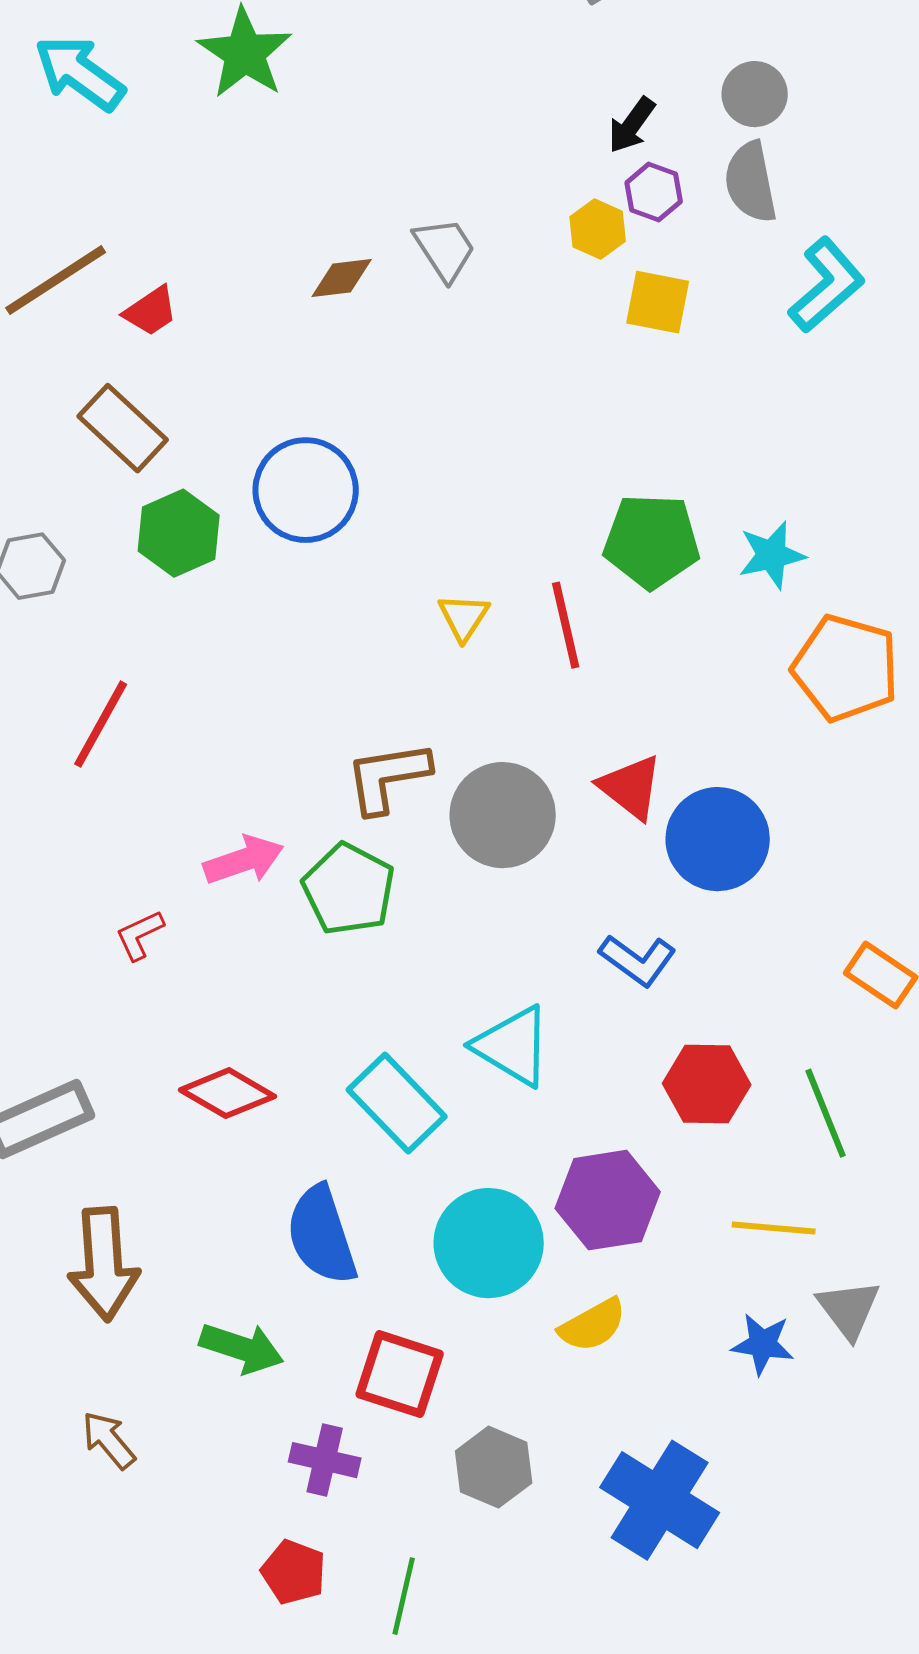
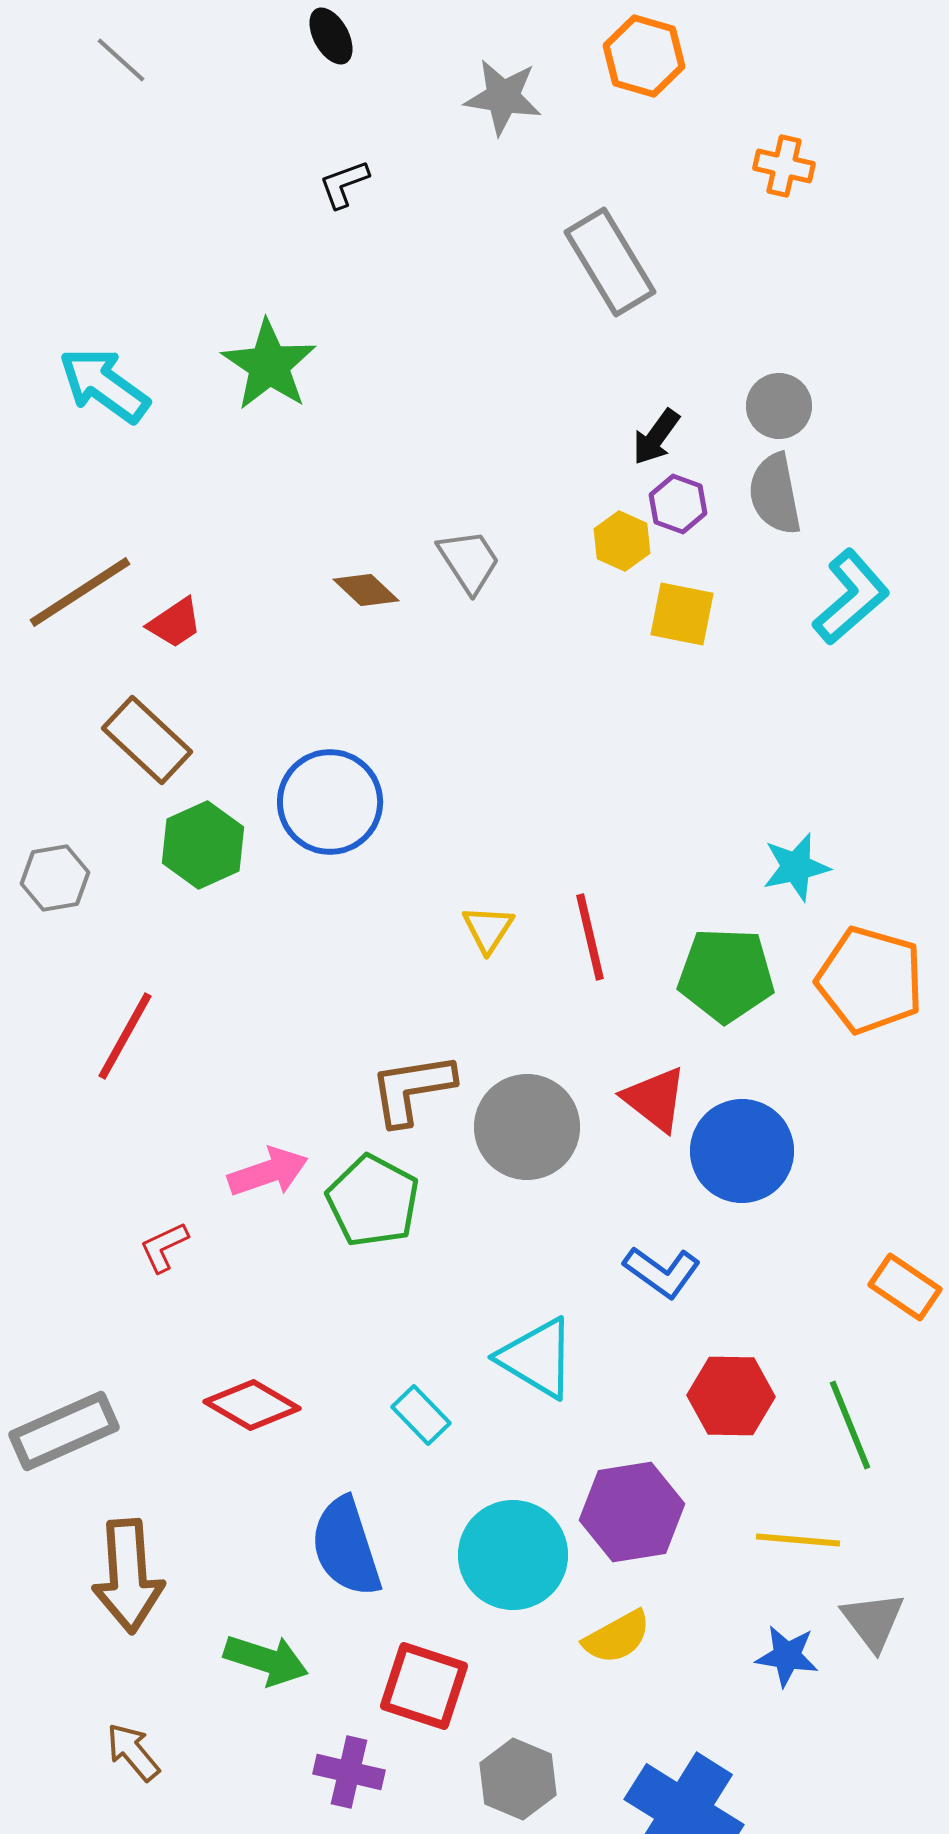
brown diamond: (342, 278) -> (366, 590), turned 50
green pentagon: (652, 541) -> (726, 975), moved
cyan rectangle: (397, 1103) -> (421, 1415), size x0.6

